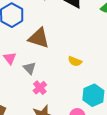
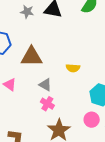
gray triangle: (30, 68) -> (45, 85), moved

